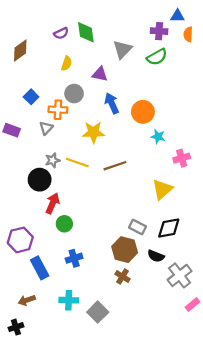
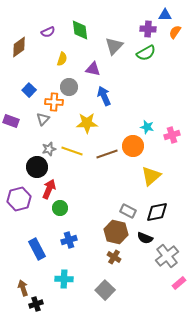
purple semicircle: (61, 33) -> (48, 32), moved
orange semicircle: (188, 34) -> (175, 32), turned 32
orange circle: (143, 112) -> (133, 146), moved
pink cross: (182, 158) -> (172, 135), moved
purple hexagon: (20, 240) -> (19, 199), moved
brown arrow: (27, 300) -> (23, 288), moved, turned 91
gray square: (98, 312) -> (105, 290), moved
black cross: (16, 327) -> (36, 304), moved

